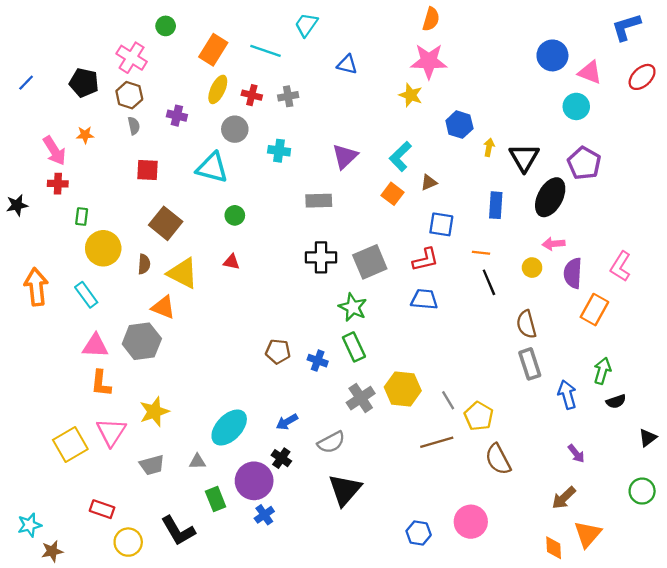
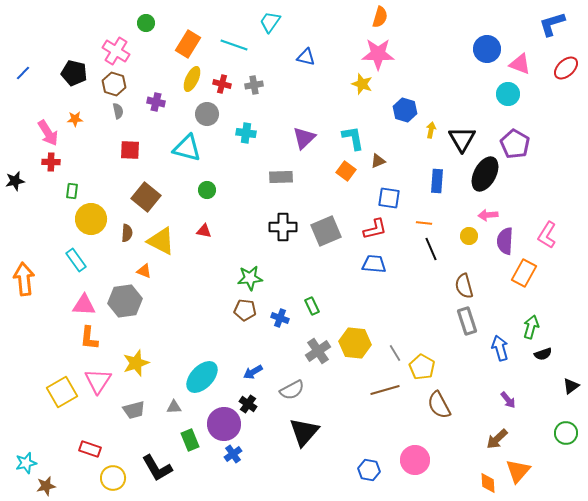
cyan L-shape: (400, 156) -> (353, 138), turned 124
orange arrow: (36, 287) -> (24, 279), moved
orange triangle: (163, 307) -> (144, 271), size x0.7
green star: (353, 307) -> (250, 278), moved, turned -30
green rectangle: (354, 347) -> (312, 306), size x0.7

